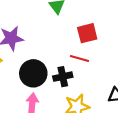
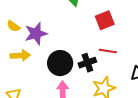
red line: (79, 59) -> (108, 51), moved

